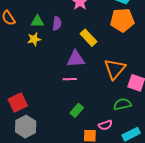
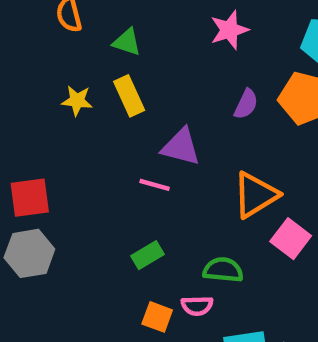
purple semicircle: (57, 23) -> (246, 104), moved
yellow rectangle: (89, 38) -> (129, 96), moved
yellow star: (34, 39) -> (77, 101), moved
green semicircle: (122, 104) -> (223, 270), moved

